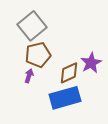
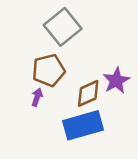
gray square: (32, 26) -> (63, 27), moved

